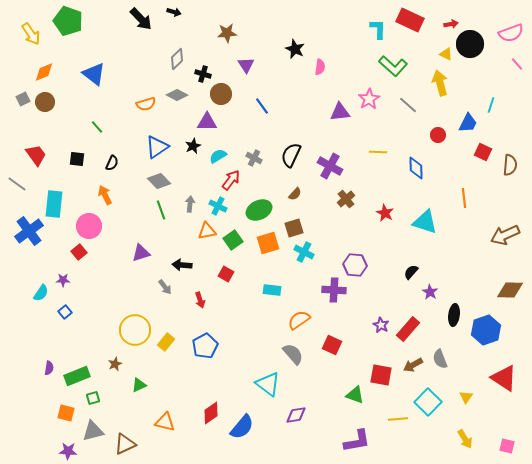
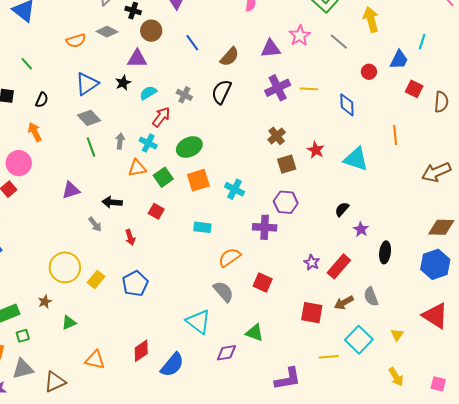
purple cross: (330, 166) -> (278, 88), moved, turned 35
brown semicircle: (295, 194) -> (229, 57), moved, size x1.5
brown square: (294, 228) -> (287, 164), moved
blue hexagon: (486, 330) -> (435, 264), moved
green triangle: (355, 395) -> (255, 333), moved

